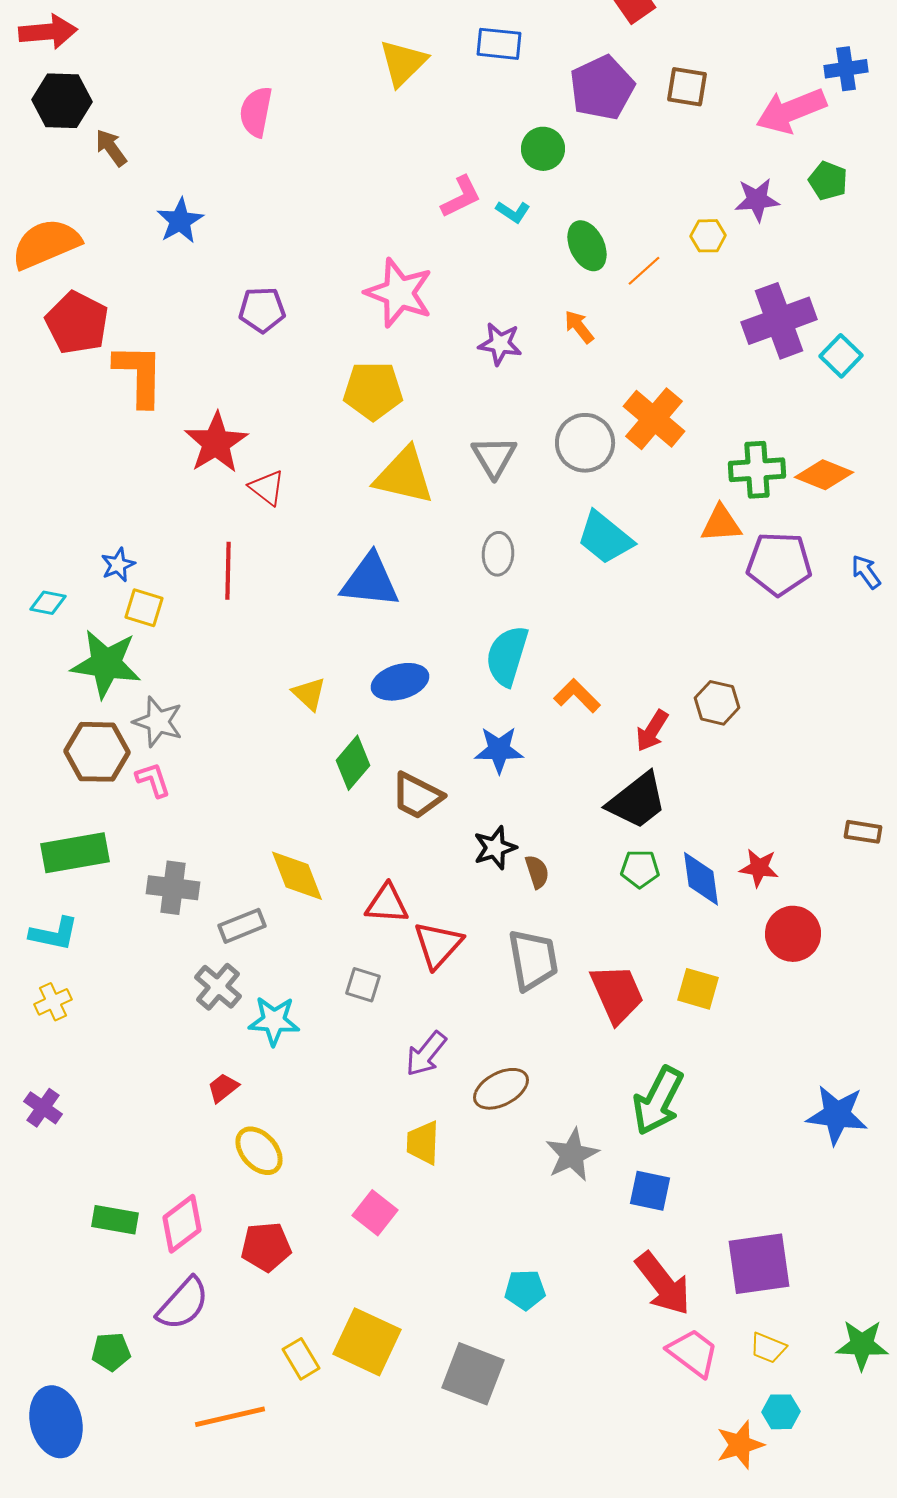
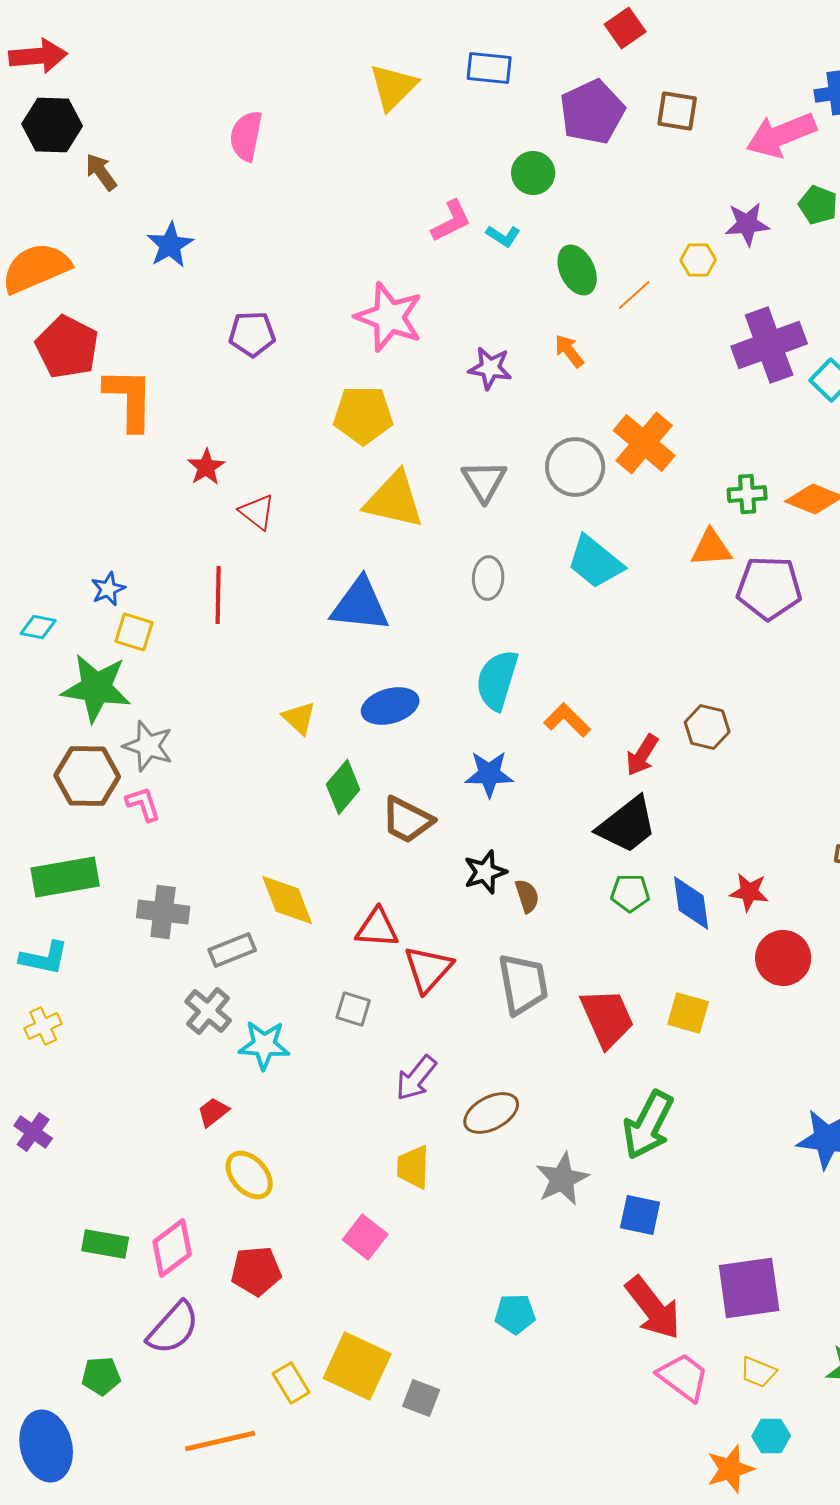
red star: (216, 443) -> (206, 467), size x0.6
green cross: (757, 470) -> (747, 494), size x0.7
gray square: (473, 1374) -> (421, 1398), moved, size x0.6

